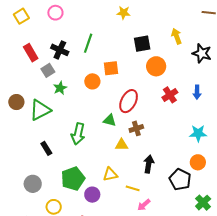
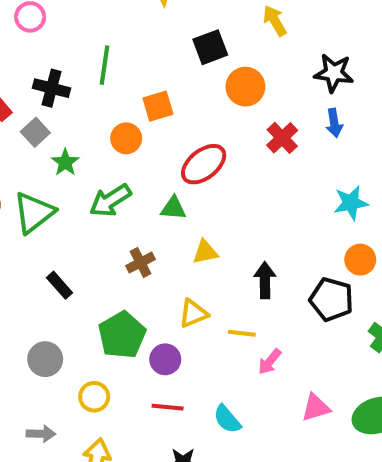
black star: (202, 53) -> (334, 73), moved
red ellipse: (129, 101) -> (204, 164), turned 35
brown cross: (136, 128) -> (141, 263), moved
green arrow: (78, 134) -> (110, 200), moved, turned 55

